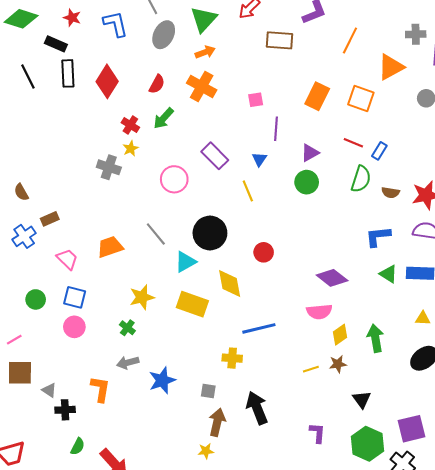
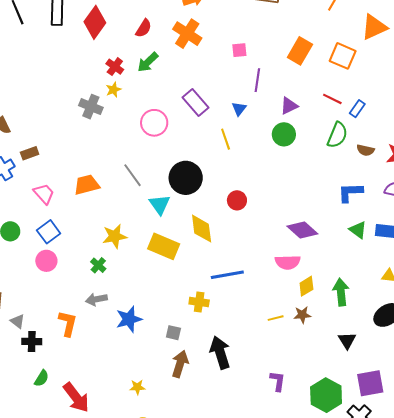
cyan triangle: (185, 262) -> (160, 204), turned -40
blue square: (75, 297) -> (49, 232), turned 35
black triangle: (362, 399) -> (347, 341), moved
yellow star: (206, 451) -> (137, 387), moved

